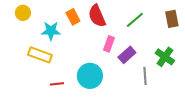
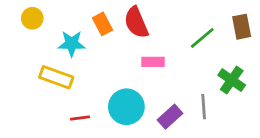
green line: (135, 20) -> (202, 38), moved
pink rectangle: (109, 44) -> (153, 62), turned 70
purple rectangle: (127, 55) -> (170, 117), moved

